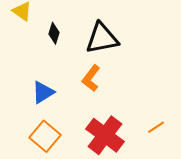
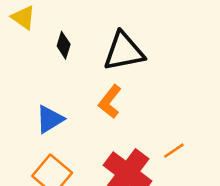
orange line: (156, 127) -> (174, 151), moved

